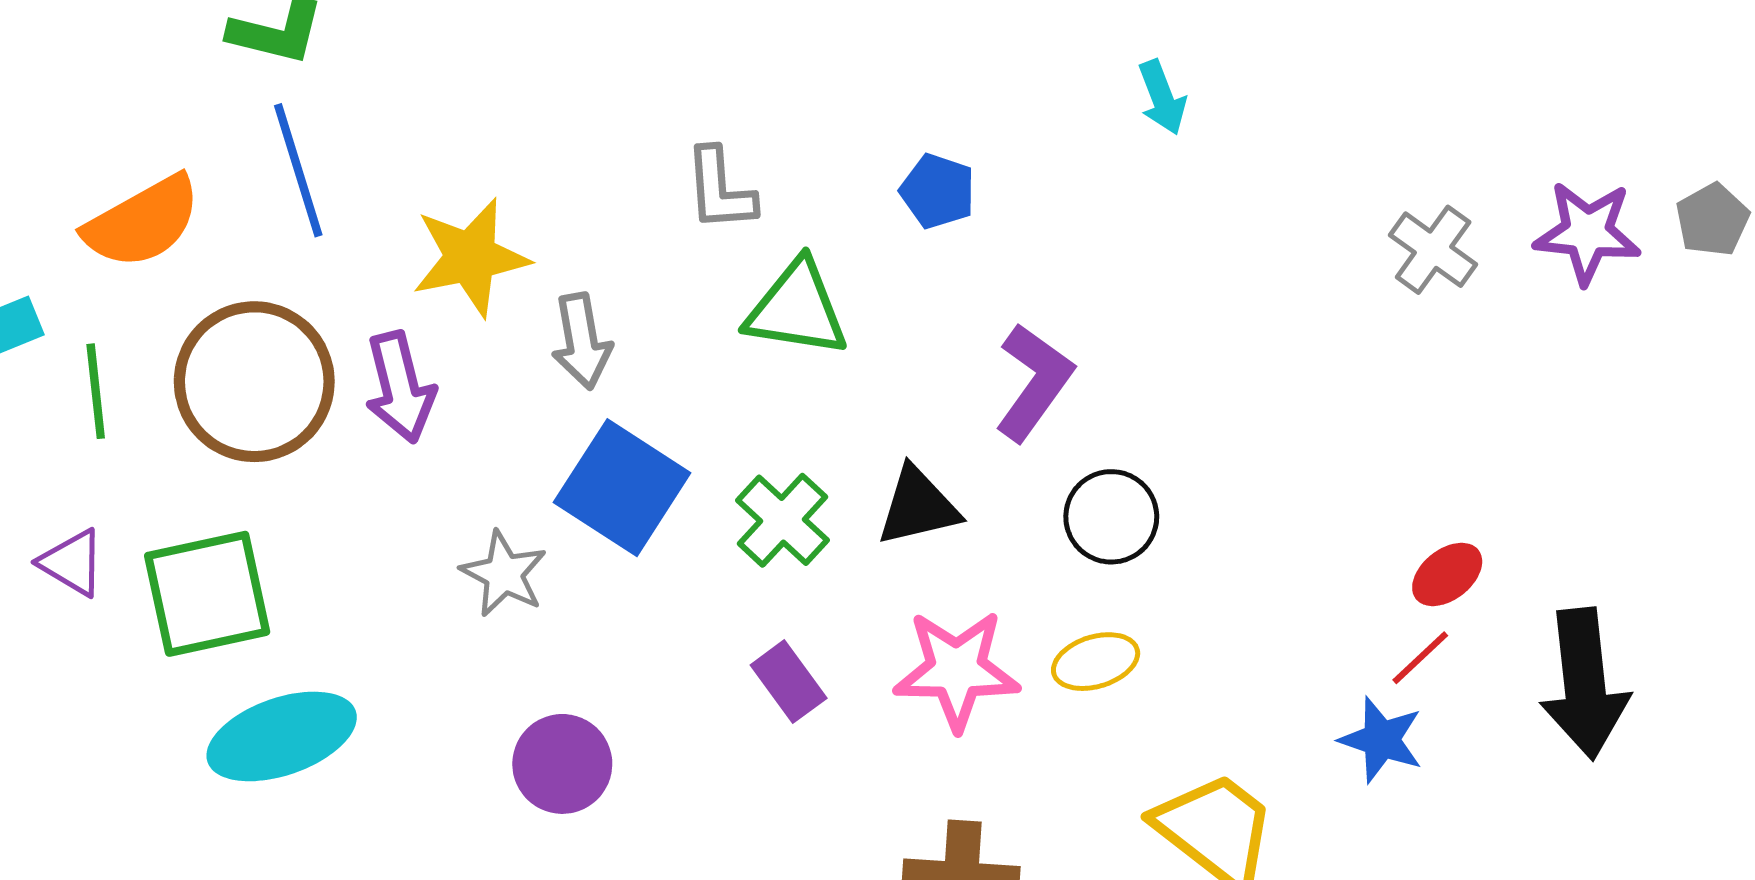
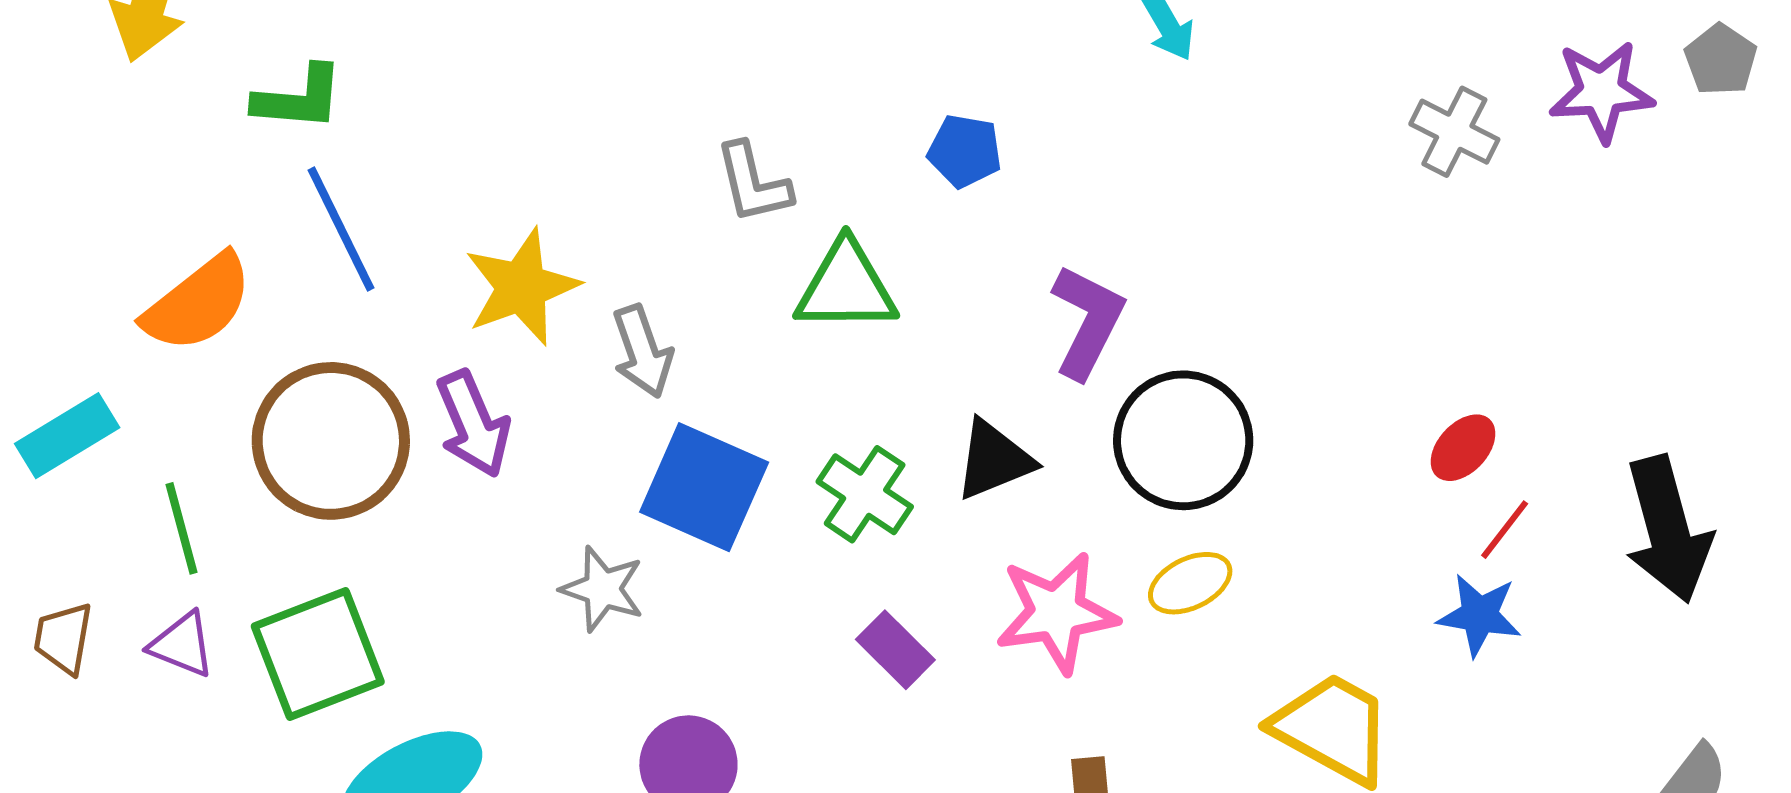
green line: (96, 391) -> (182, 528), moved
black circle: (1111, 517) -> (1183, 440), size x1.5
red ellipse: (1447, 574) -> (1463, 448), moved

